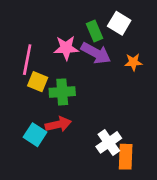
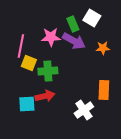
cyan square: (35, 135) -> (27, 104), turned -36
orange rectangle: (126, 157) -> (104, 90), moved

